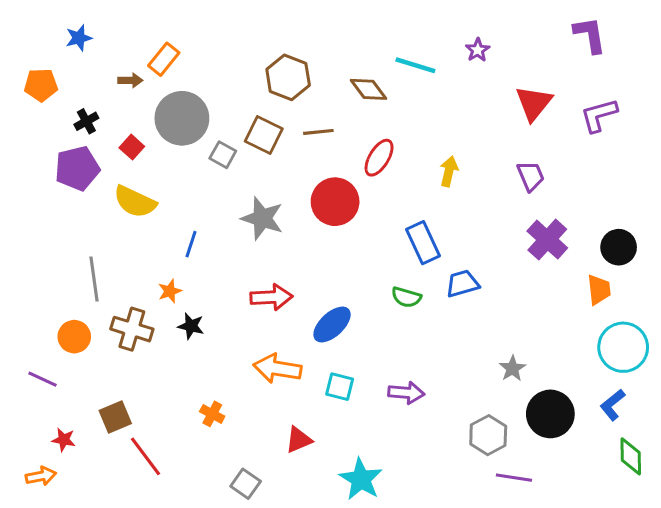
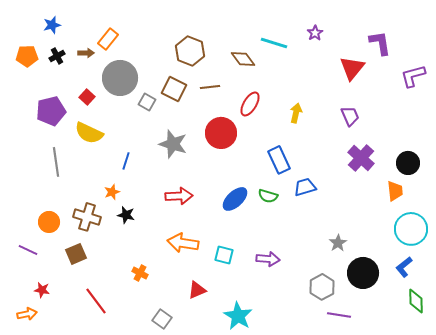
purple L-shape: (590, 35) -> (380, 43), moved
purple L-shape: (599, 115) -> (413, 76), moved
black cross: (86, 121) -> (57, 56), moved
gray line: (94, 279) -> (56, 162), moved
blue ellipse: (332, 324) -> (235, 199), moved
brown square: (115, 417) -> (76, 254), moved

